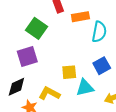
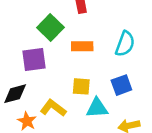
orange rectangle: (80, 17) -> (82, 46), moved

